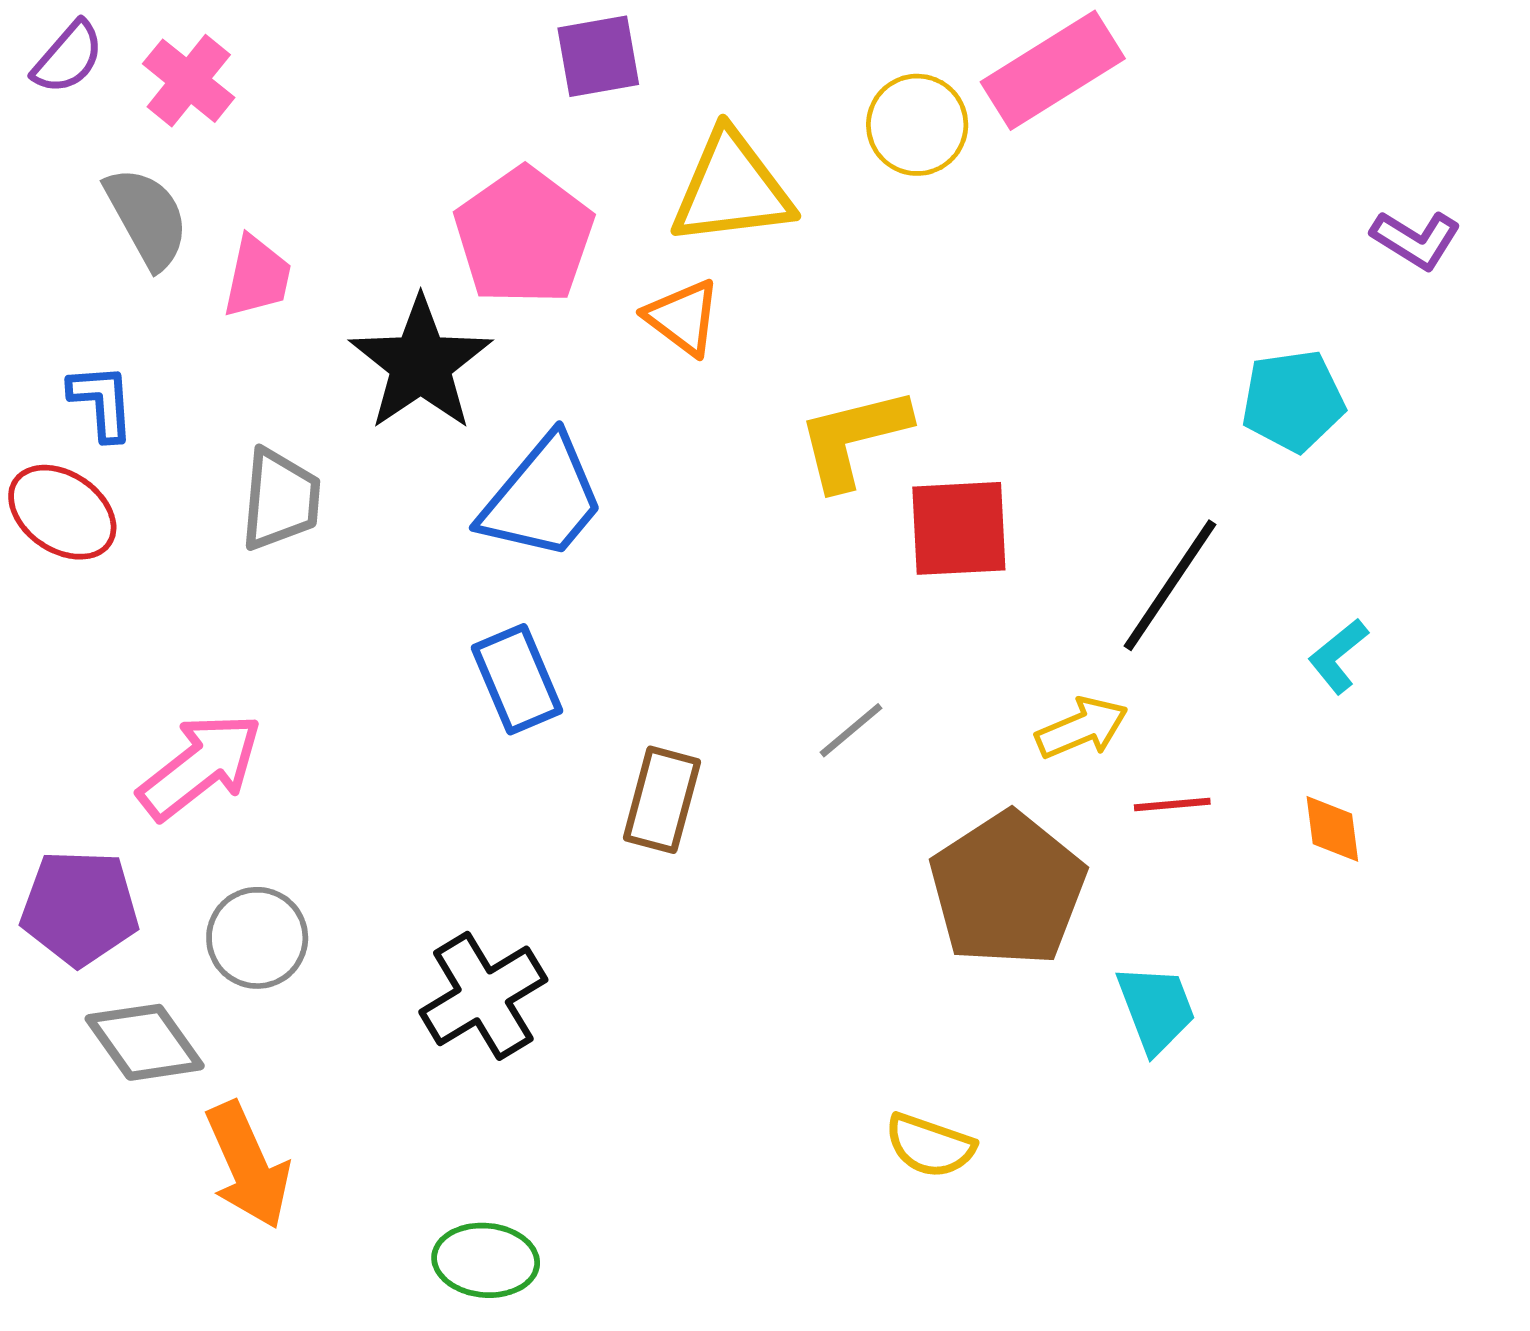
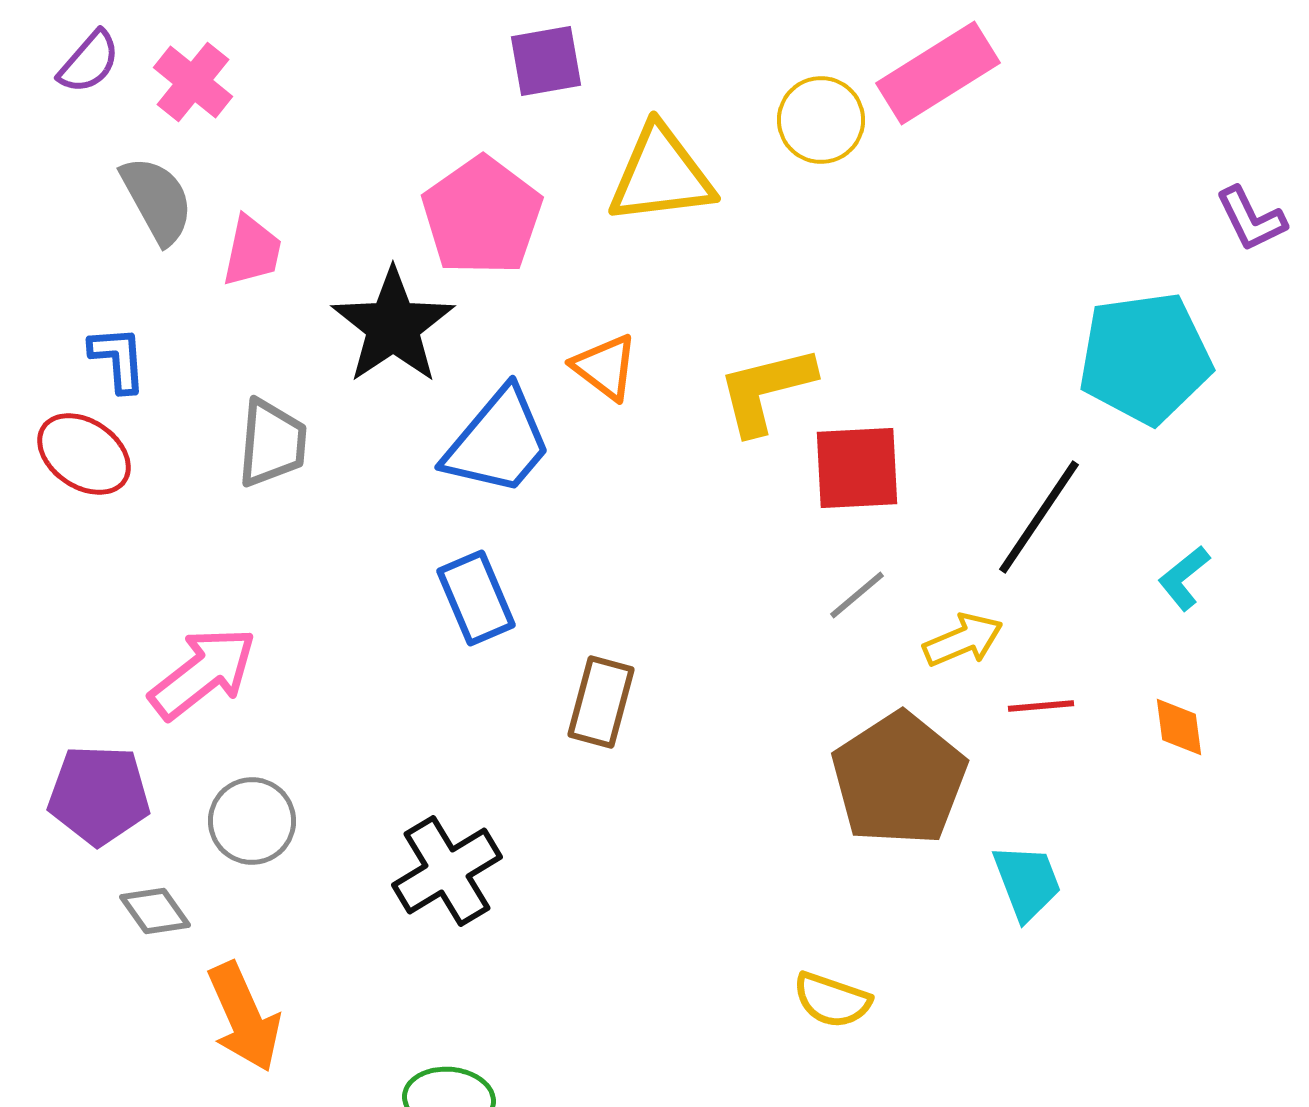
purple L-shape: (1416, 240) -> (1251, 219), turned 32
orange triangle: (683, 317) -> (605, 367), moved
cyan pentagon: (1293, 401) -> (1145, 358), size x1.5
gray line: (851, 730) -> (857, 595), moved
gray diamond: (145, 1042) -> (155, 911), size x0.7

